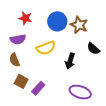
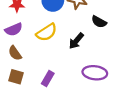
black arrow: (70, 61) -> (76, 41), turned 35
brown square: (21, 81) -> (16, 77), moved

